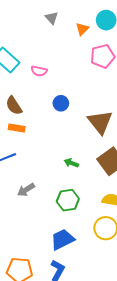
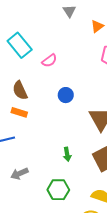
pink semicircle: (39, 71) -> (49, 61), turned -56
green arrow: (71, 163) -> (67, 154), turned -128

